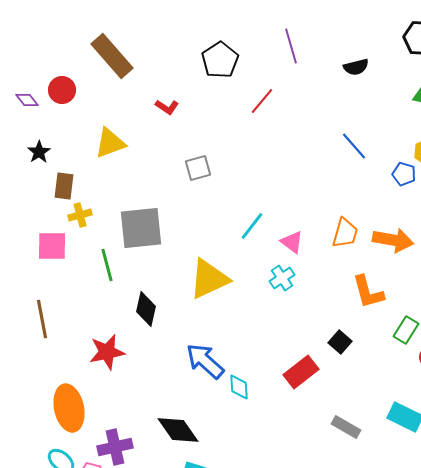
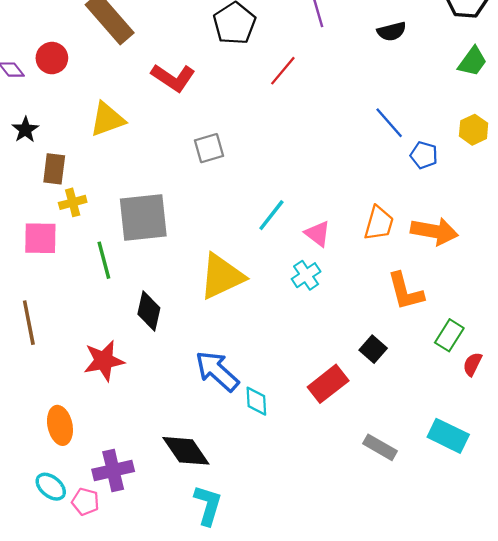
red L-shape: (167, 107) -> (173, 78), size x1.6
blue pentagon: (404, 174) -> (424, 155), moved
orange ellipse: (69, 408) -> (60, 425), size x0.7

